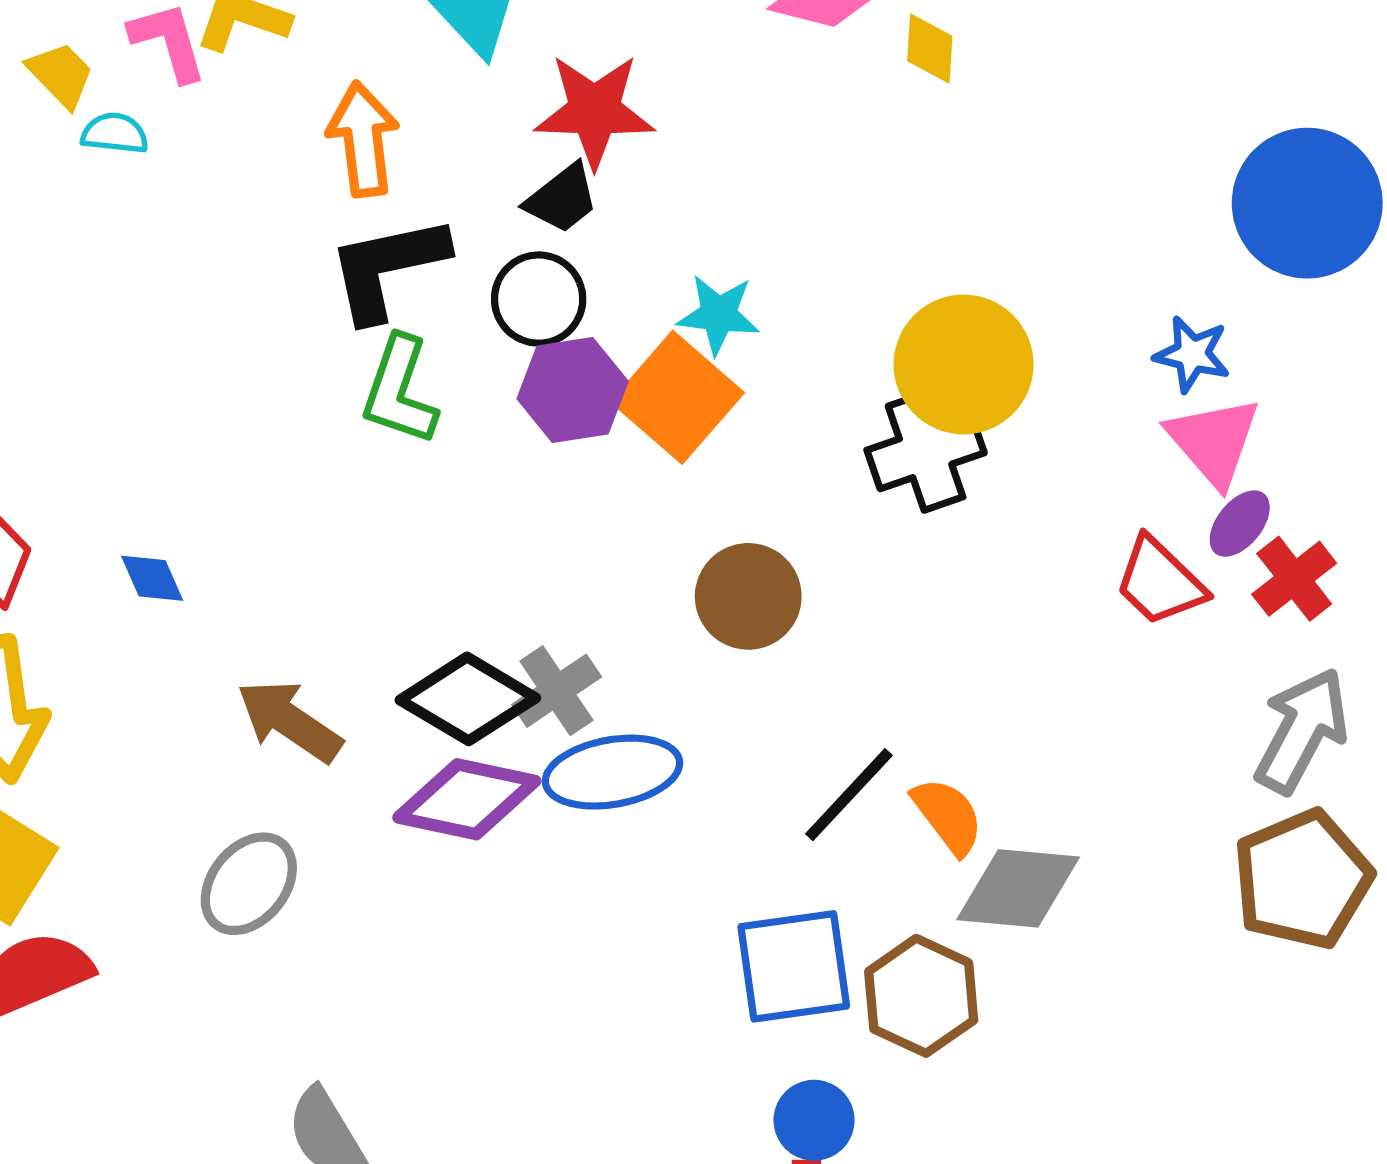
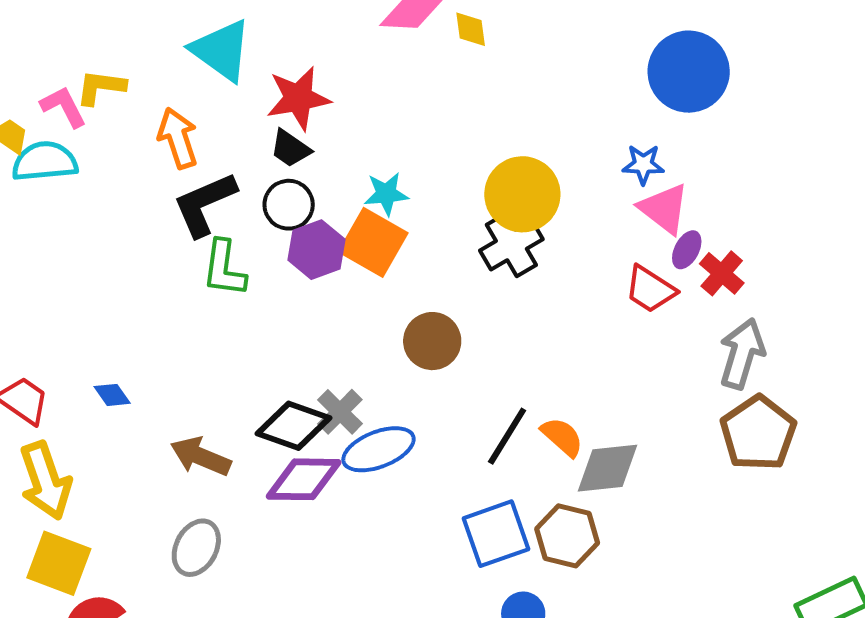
cyan semicircle: (115, 133) -> (45, 161), size x1.8
black trapezoid: (562, 199) -> (290, 149), turned 84

